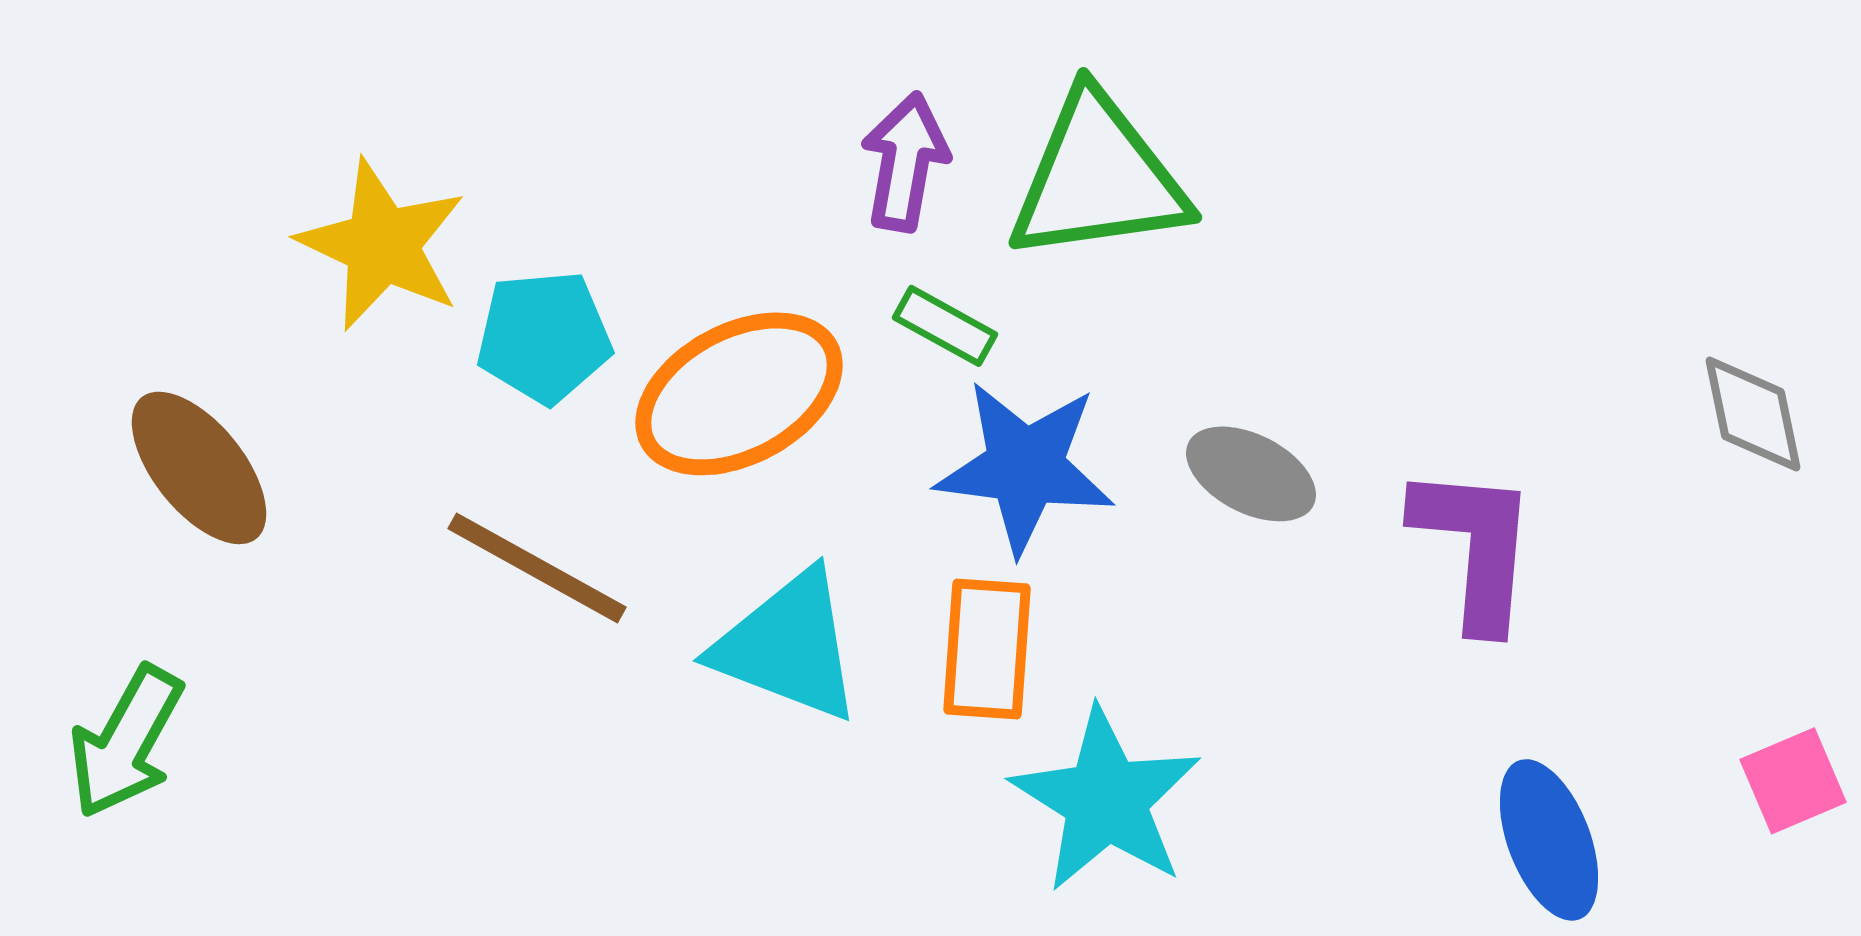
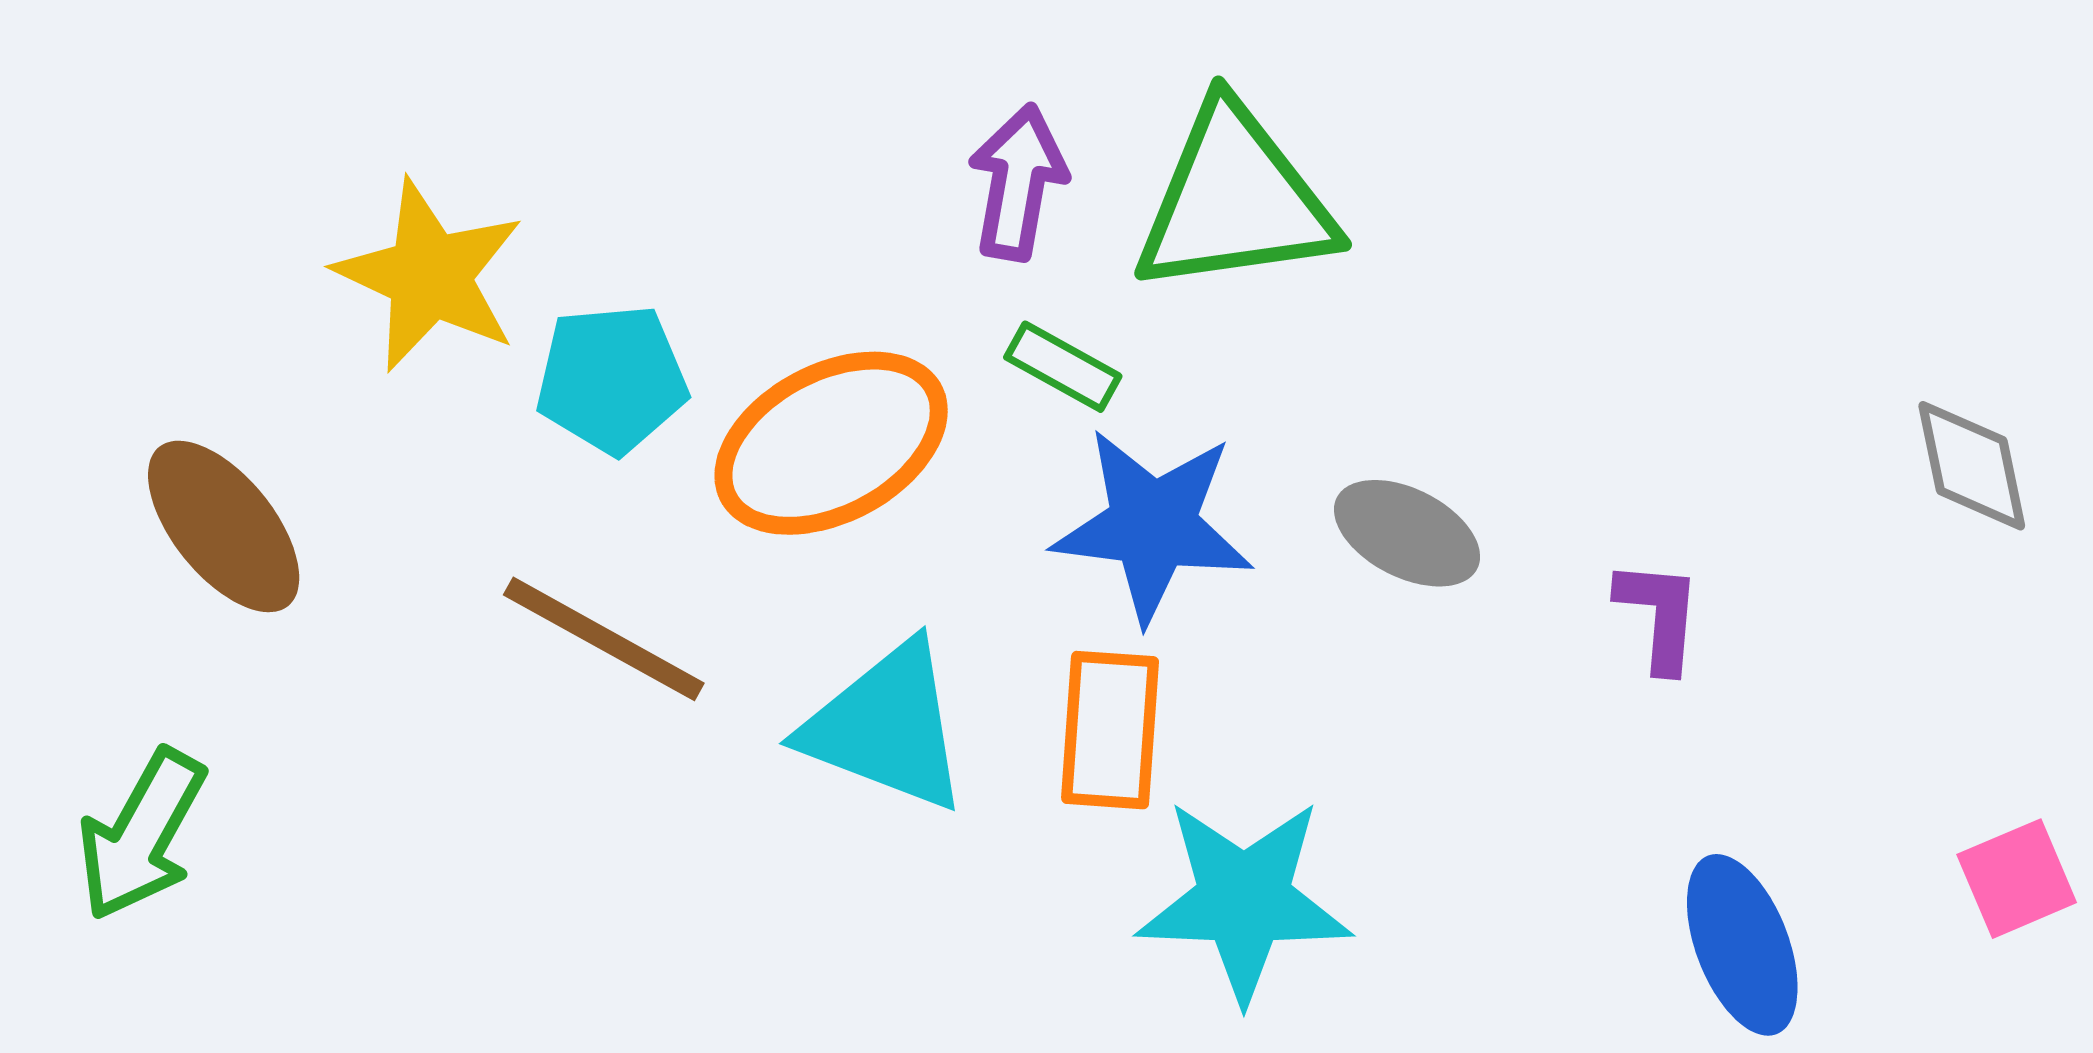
purple L-shape: (1475, 547) -> (1659, 615), size x0.6
cyan star: (1106, 800) -> (1244, 900), turned -30

